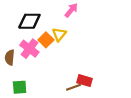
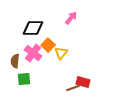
yellow triangle: (59, 34) -> (61, 53), moved
green square: (20, 87) -> (24, 79), moved

